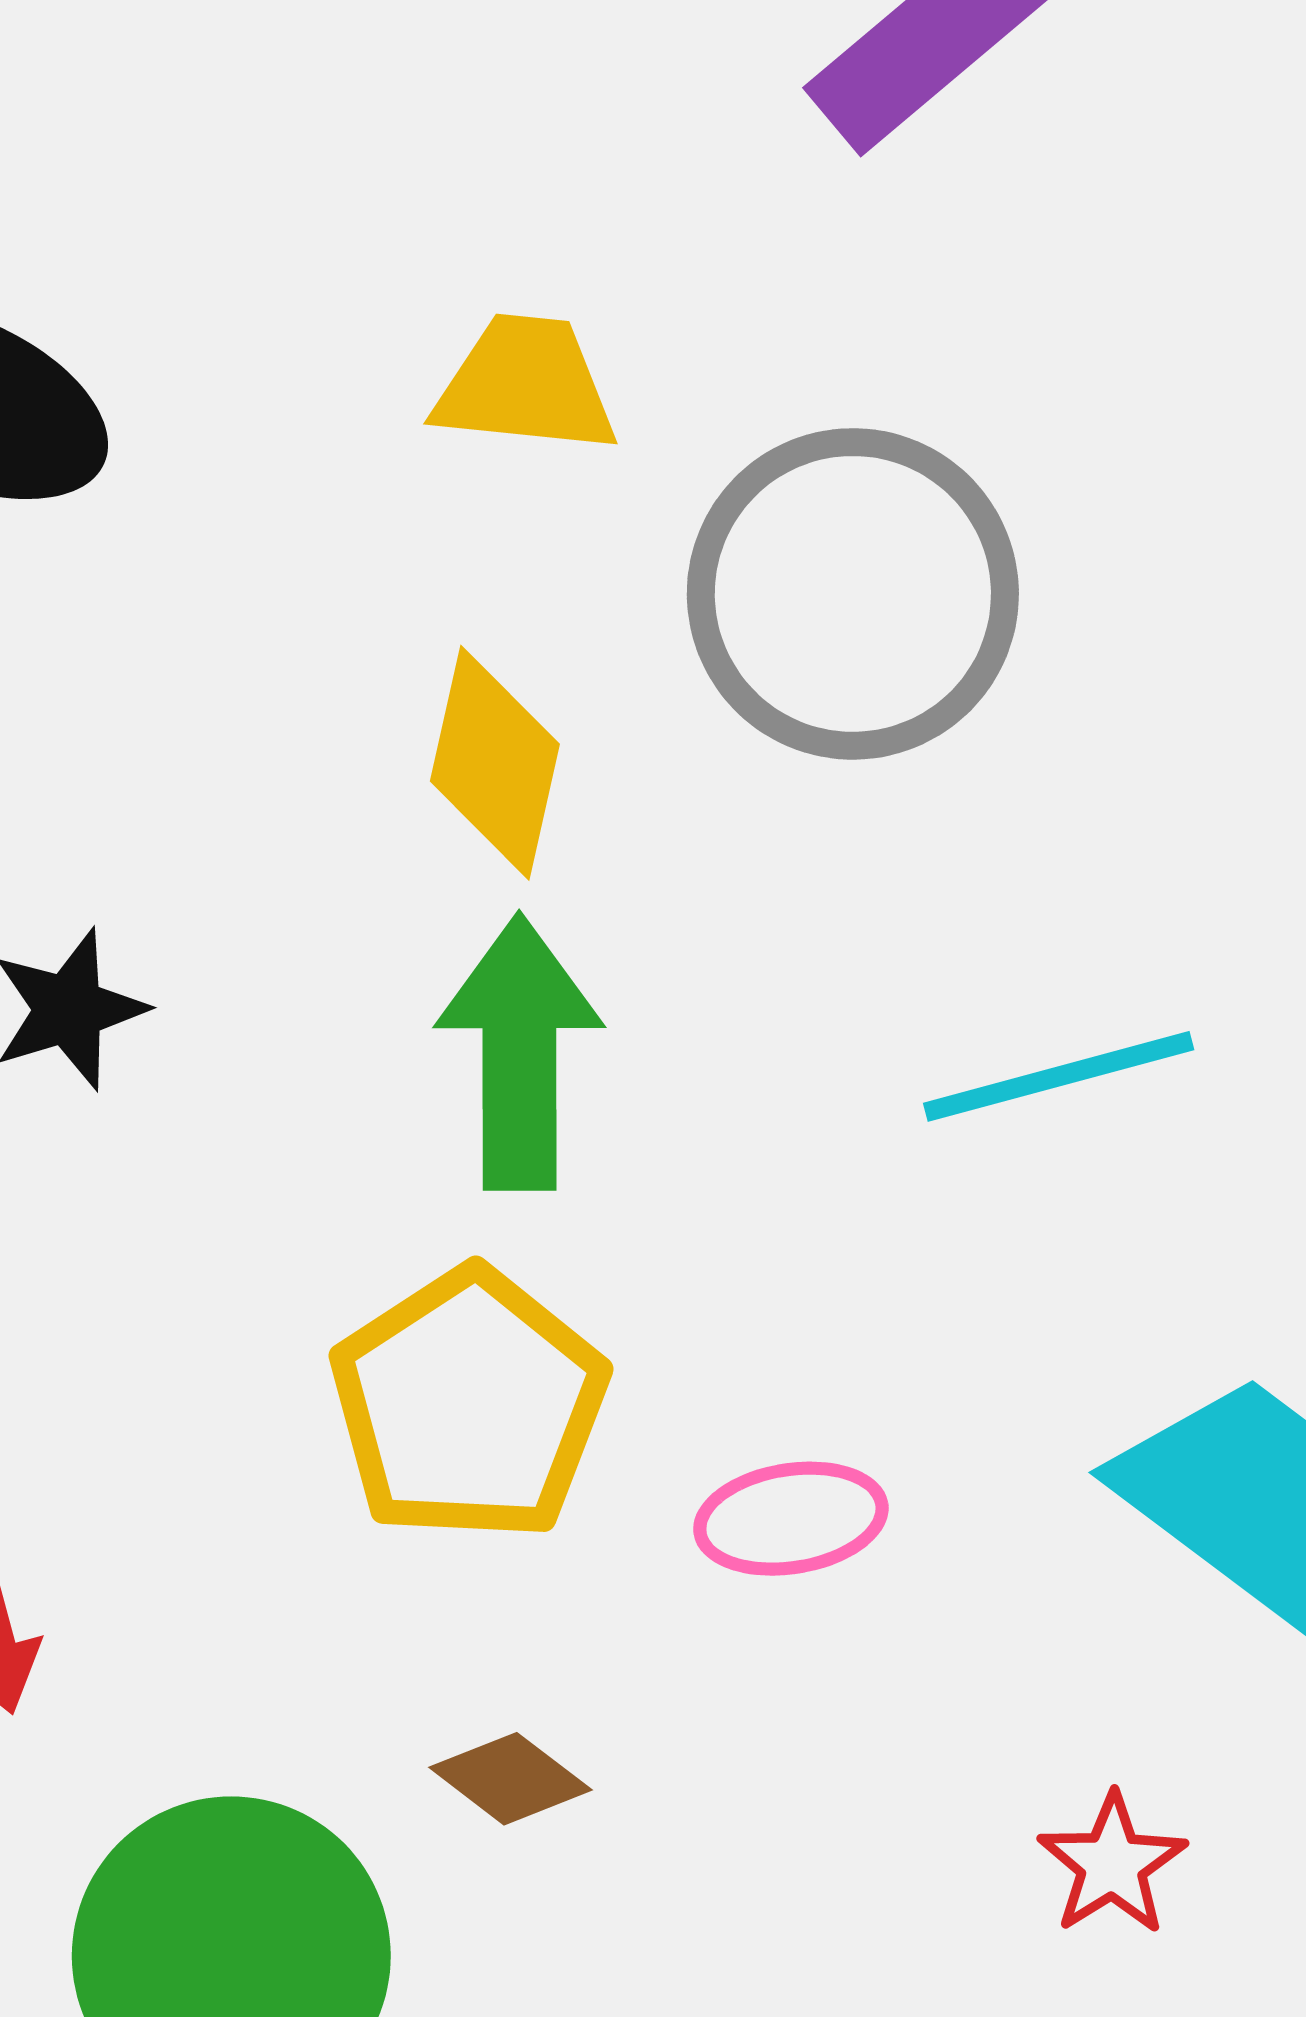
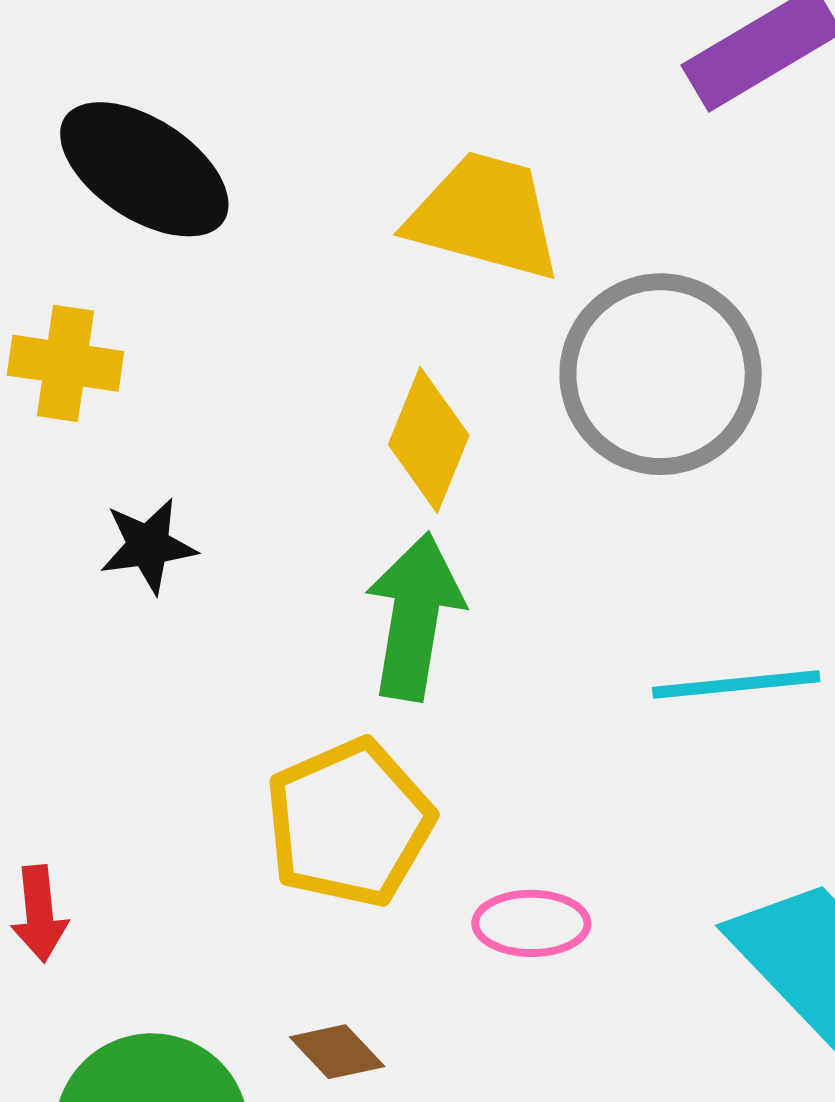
yellow trapezoid: (526, 385) -> (485, 216), size x1.4

